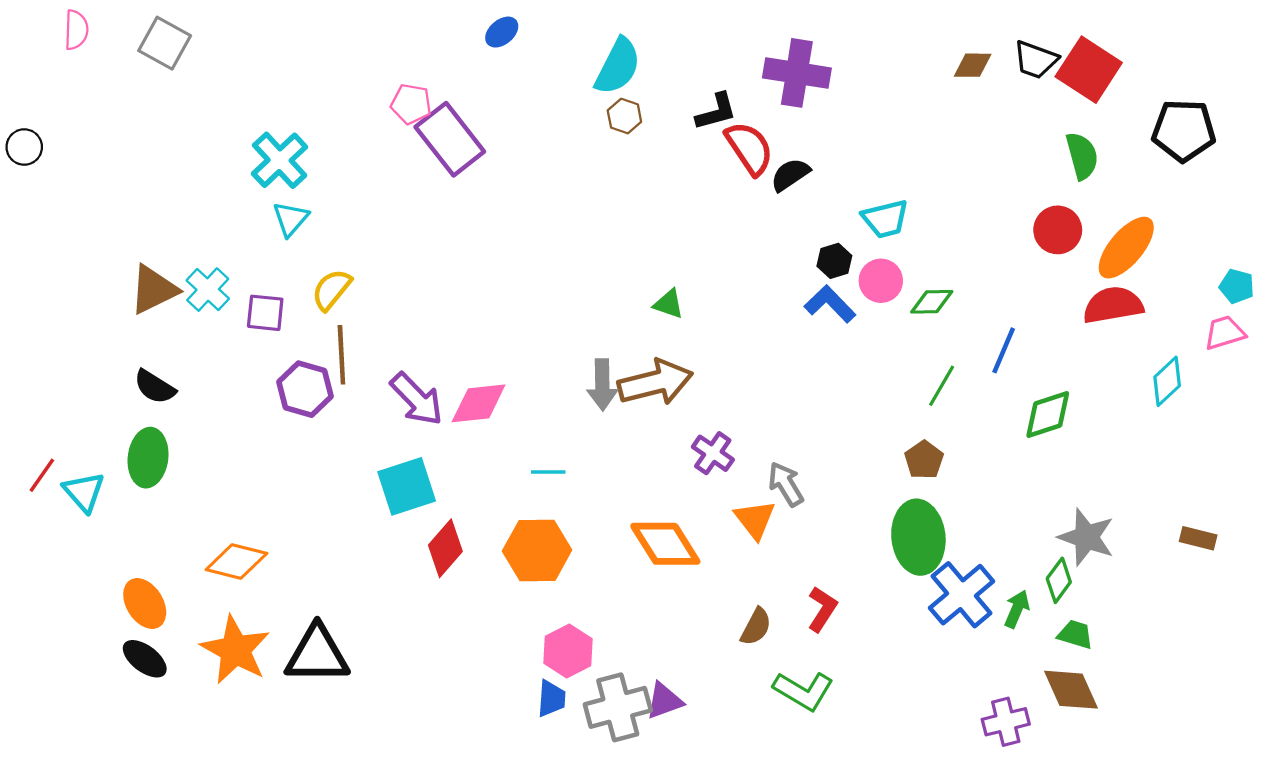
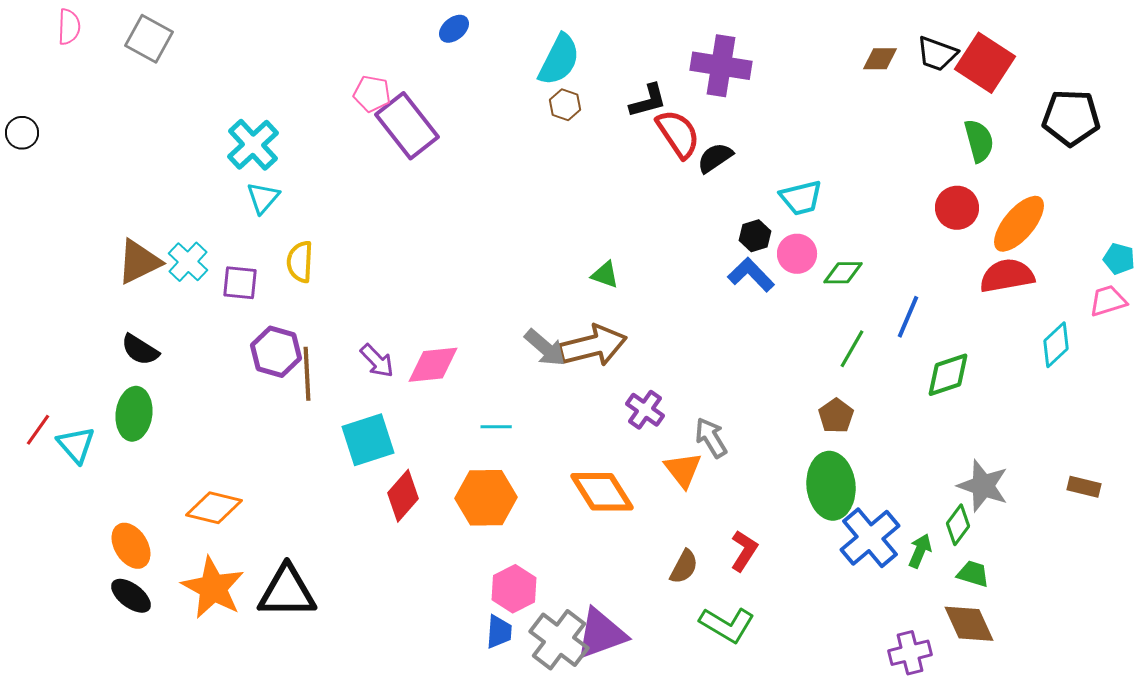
yellow semicircle: (332, 290) -> (300, 262), turned -36
brown line: (341, 355) -> (307, 374), moved
gray arrow: (602, 385) -> (545, 348), turned -48
purple arrow: (417, 399) -> (377, 361), size x0.7
purple triangle: (664, 701) -> (601, 634), size x1.5
gray cross: (618, 707) -> (559, 640), turned -38

